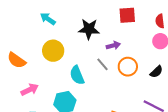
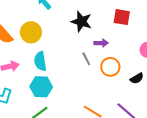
yellow circle: (53, 51) -> (31, 32), moved
cyan semicircle: (77, 75) -> (40, 61), moved

